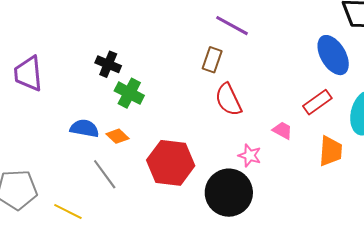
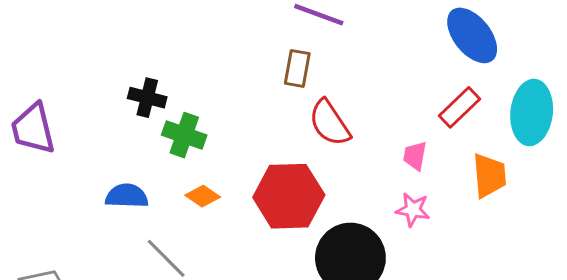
pink trapezoid: (282, 130) -> (415, 156), turned -100
orange diamond: (118, 136) -> (203, 196), moved
pink star: (250, 155) -> (413, 210), moved
red hexagon: (171, 163) -> (289, 196), moved

